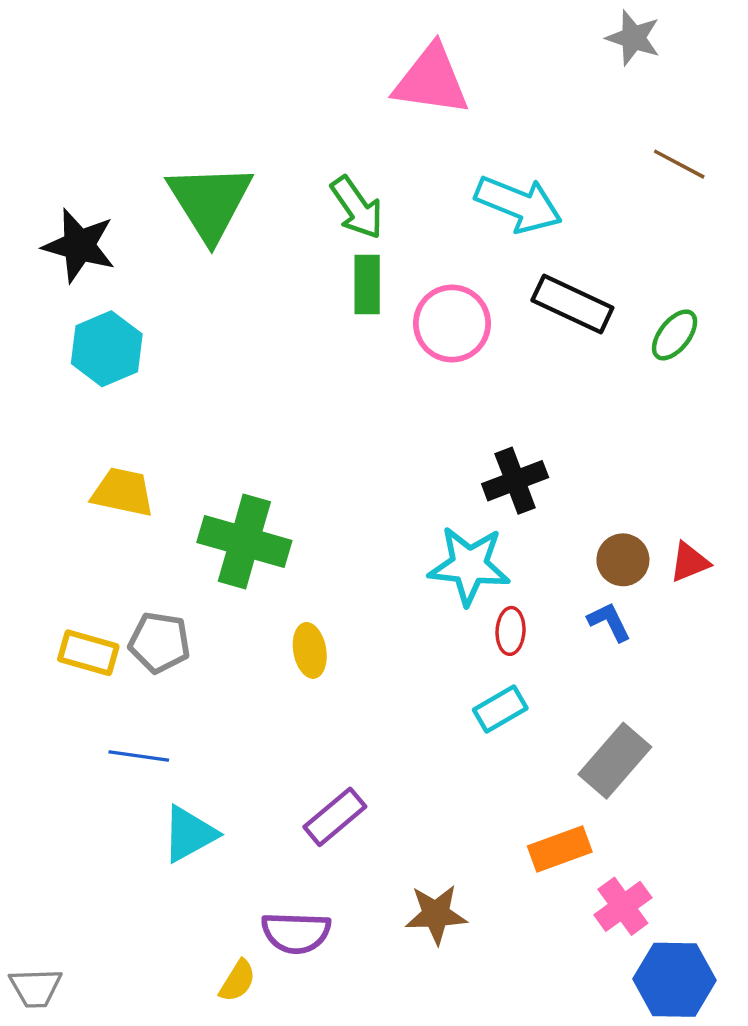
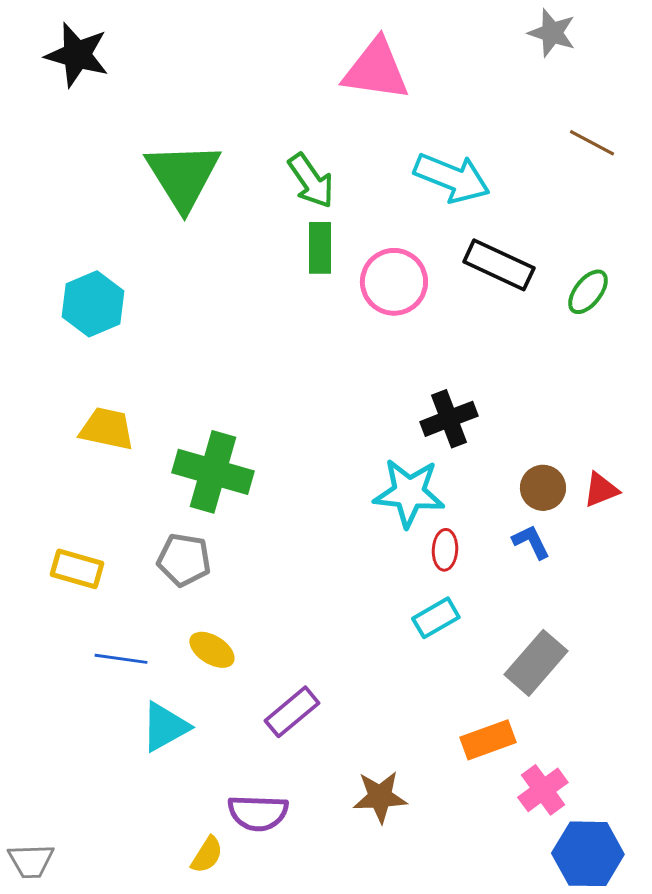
black star: (79, 245) -> (77, 55), moved
gray pentagon: (159, 642) -> (184, 560), moved
yellow ellipse: (310, 650) -> (212, 650), moved, turned -48

